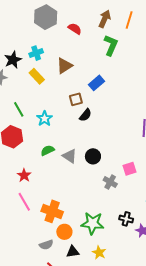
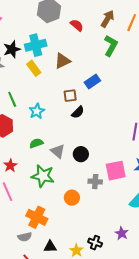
cyan cross: (36, 53) -> (36, 45), size x1.5
pink square: (129, 169) -> (116, 171), size x1.5
gray cross: (110, 182) -> (95, 182), turned -32
orange cross: (52, 211) -> (37, 217), moved
black cross: (126, 219) -> (95, 243), moved
green star: (92, 223) -> (43, 176), moved
orange circle: (64, 232) -> (72, 198), moved

